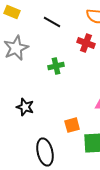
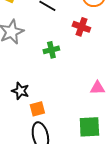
orange square: (72, 125) -> (37, 109), moved

